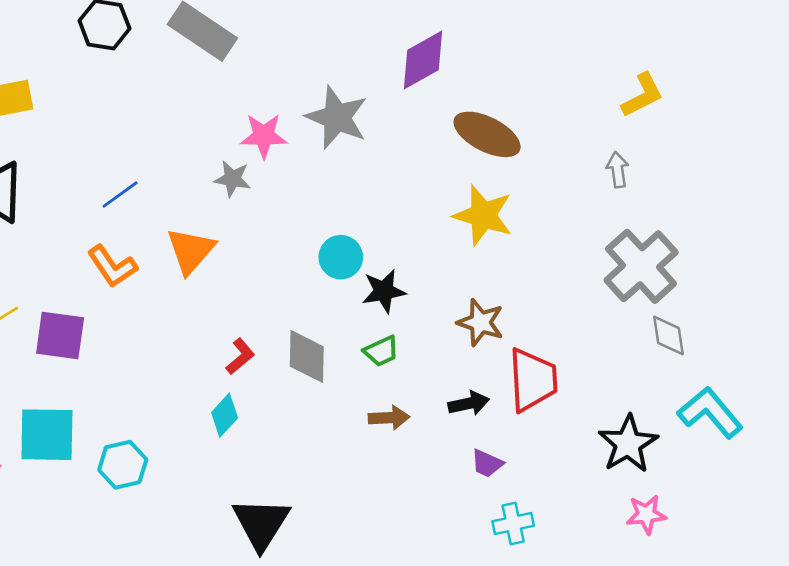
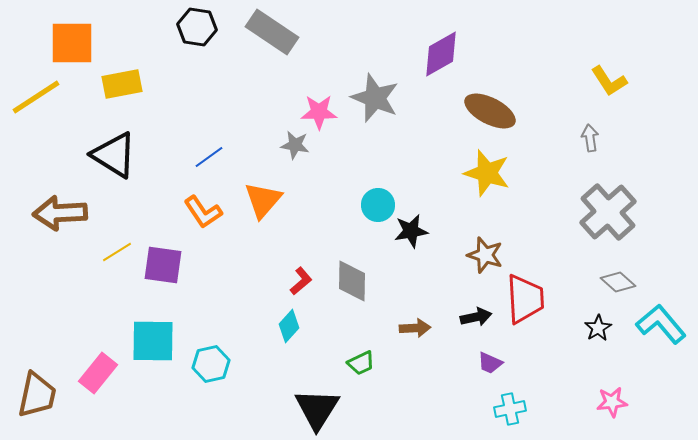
yellow L-shape: (642, 95) -> (609, 81), turned 84
gray diamond: (669, 335) -> (618, 282), moved, turned -40
green trapezoid: (381, 351) -> (361, 363), moved
black star: (628, 444) -> (598, 328), moved, size x0.6

